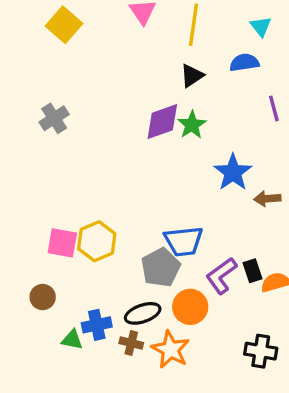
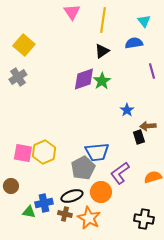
yellow square: (64, 25) -> (24, 45), moved
blue star: (233, 172) -> (127, 110), size x0.6
black rectangle: (253, 271) -> (139, 137), moved

